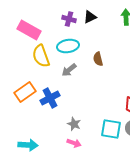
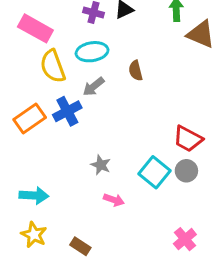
blue cross: (50, 98) -> (67, 111), moved
cyan square: (111, 129) -> (154, 172), turned 30
pink arrow: (74, 143) -> (114, 200), moved

